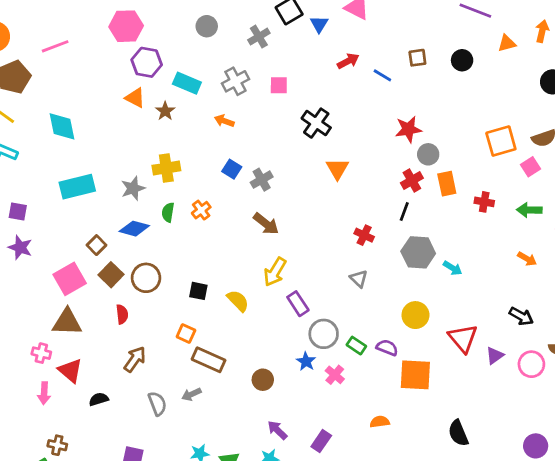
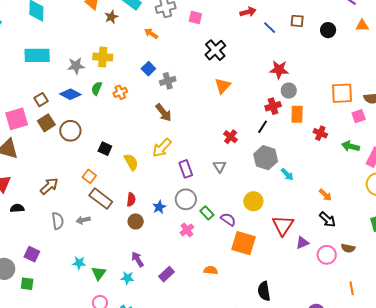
orange arrow: (527, 259) -> (325, 195), moved
purple rectangle: (298, 304) -> (186, 169), moved
red semicircle: (122, 314) -> (131, 199), moved
blue star: (306, 361) -> (159, 207), moved

